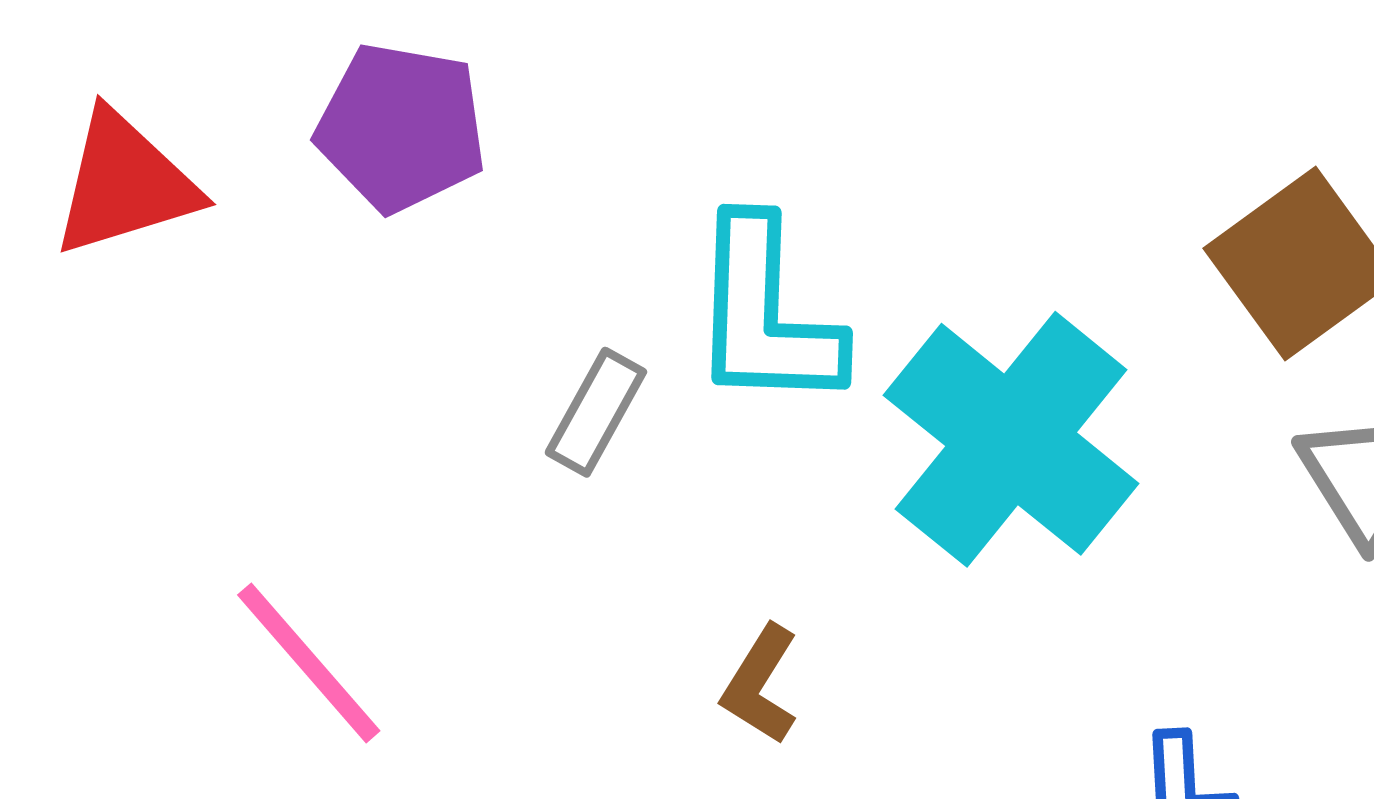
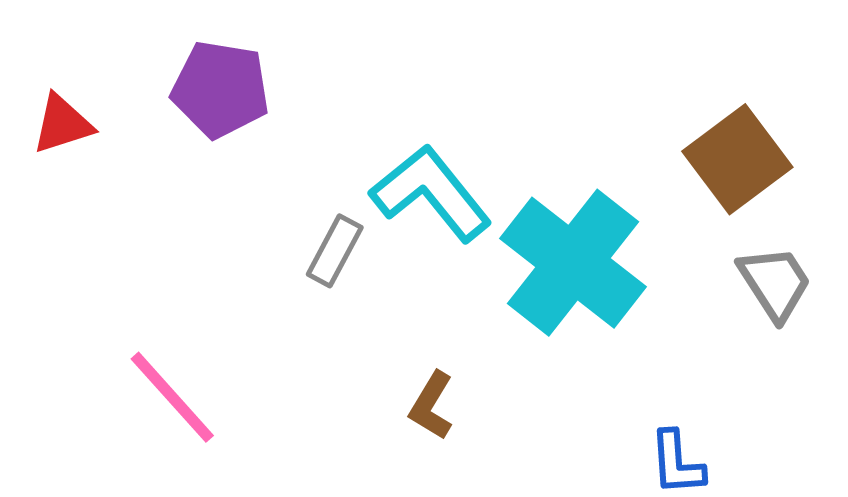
red triangle: (125, 184) -> (62, 124), size x0.7
cyan L-shape: (765, 314) -> (431, 193), turned 140

